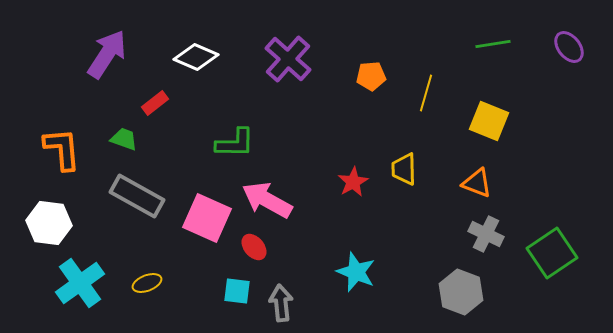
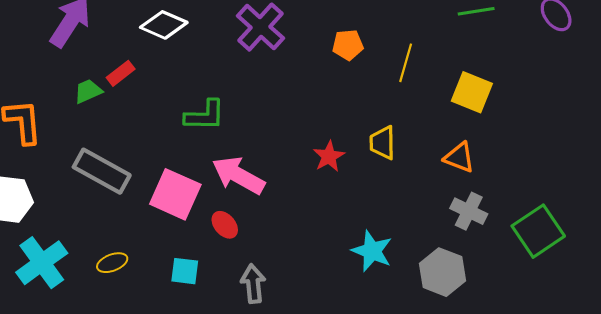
green trapezoid: (124, 139) -> (88, 91), moved, turned -44
cyan star: (356, 272) -> (372, 251), moved
cyan square: (237, 291) -> (185, 271), moved

